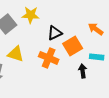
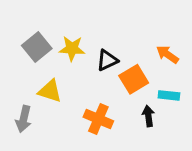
yellow star: (31, 15) -> (72, 48), moved
orange cross: (49, 58) -> (98, 119), moved

